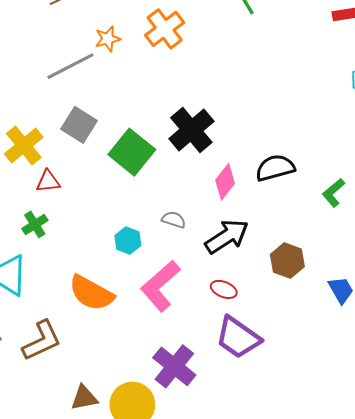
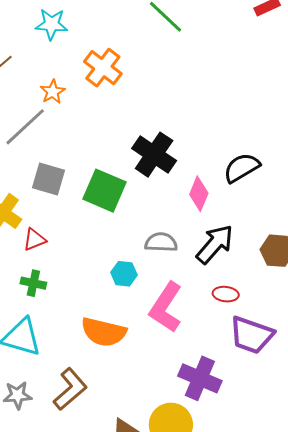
gray semicircle: (174, 220) -> (161, 242), size x1.4
green cross: (35, 224) -> (33, 283), turned -30

